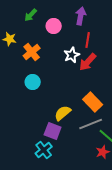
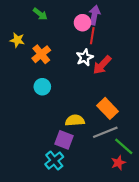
green arrow: (31, 15) -> (40, 14), turned -96
pink circle: (54, 26) -> (82, 23), moved
red line: (88, 40) -> (92, 36), moved
yellow semicircle: (63, 113) -> (75, 120), turned 36

